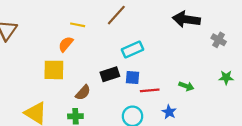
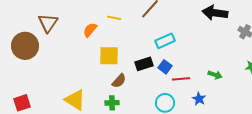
orange semicircle: (66, 44) -> (90, 30), moved
yellow square: (54, 70) -> (109, 56), moved
blue square: (133, 77) -> (165, 67), turned 32

